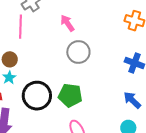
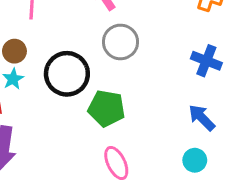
black circle: (37, 96) -> (67, 74), moved

